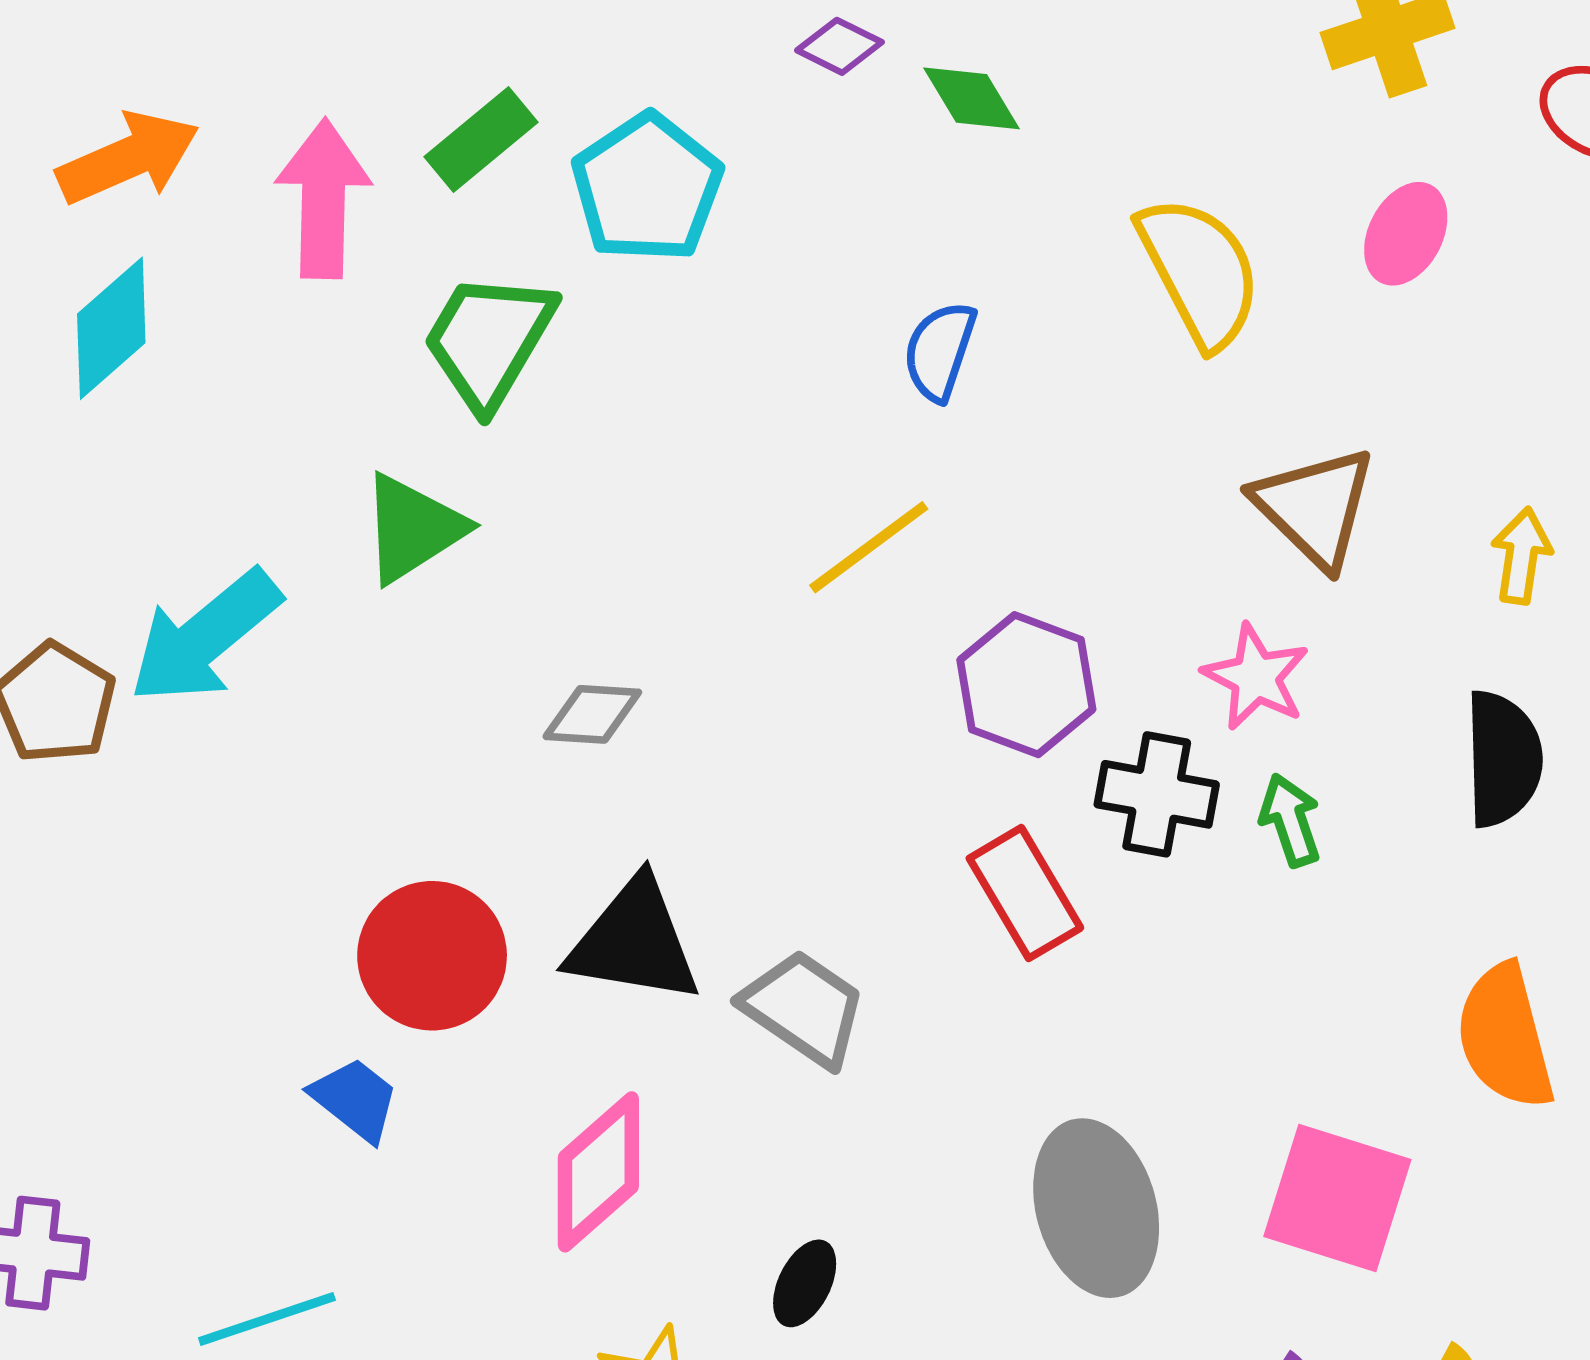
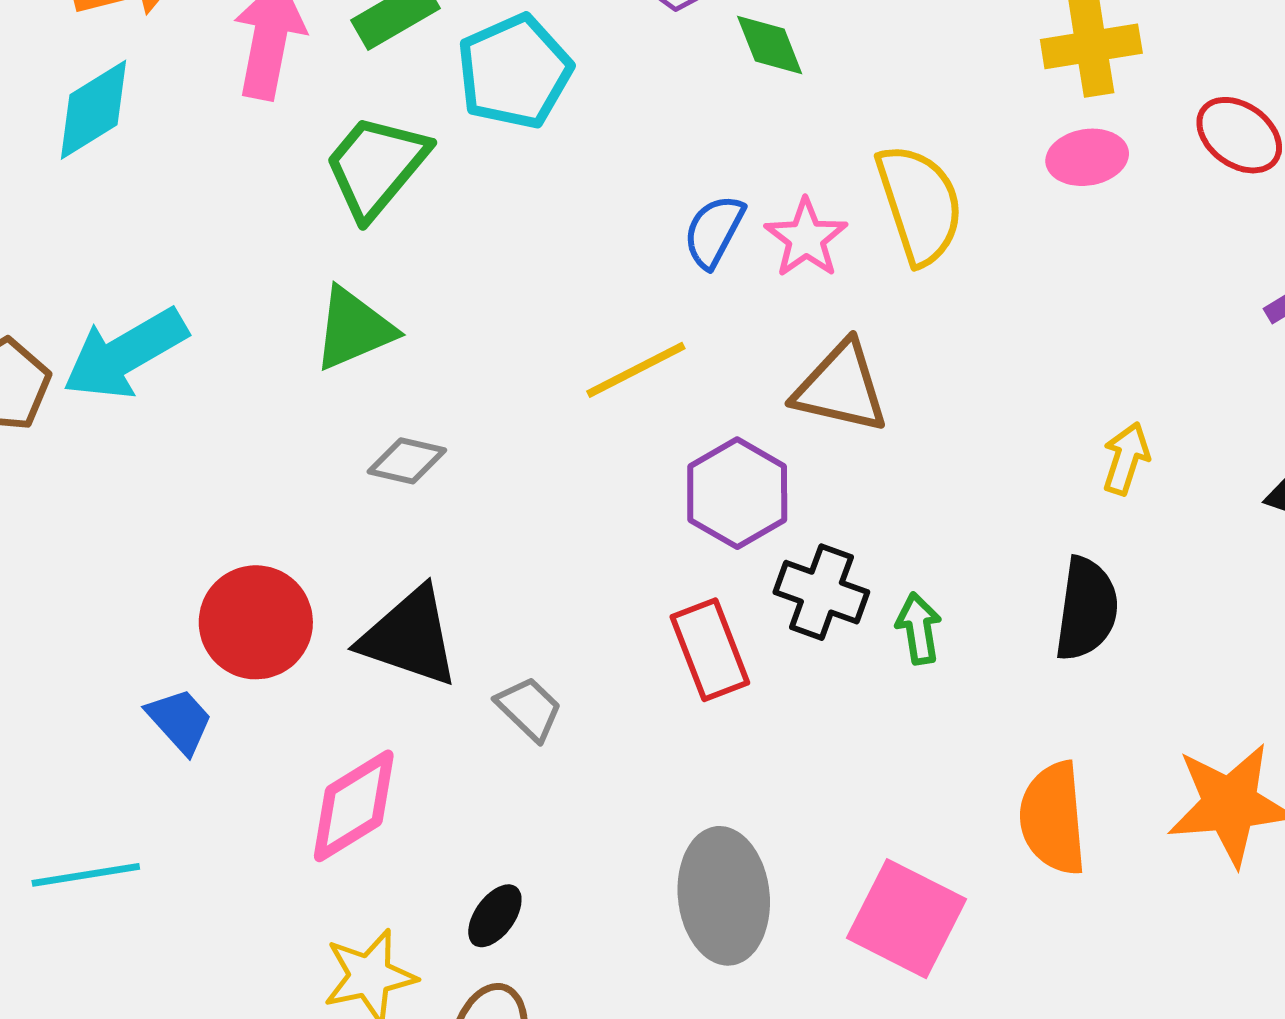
pink ellipse: (1406, 234) -> (1087, 157), moved, turned 44
brown triangle: (1315, 507) -> (841, 387), moved, turned -41
green triangle: (413, 528) -> (354, 329), moved
pink star: (1256, 677) -> (806, 238), moved
gray trapezoid: (804, 1008) -> (529, 709), size x0.7

